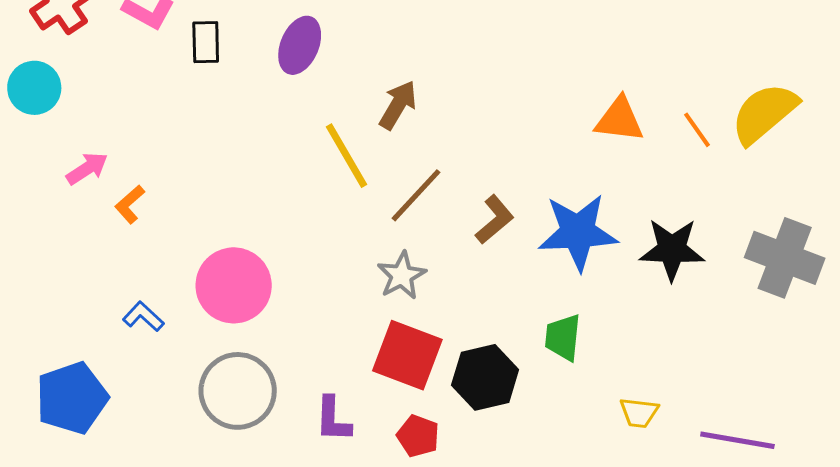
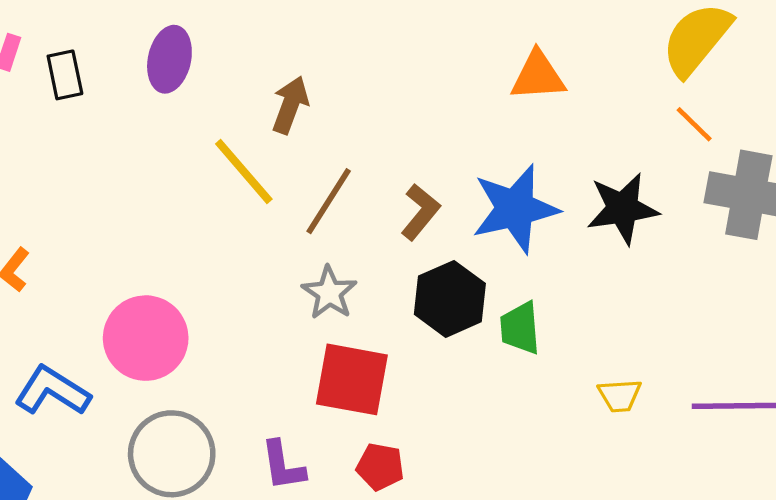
orange line: (697, 130) -> (694, 124), moved
blue L-shape: (143, 317) -> (52, 391), size x1.6
black hexagon: (485, 377) -> (450, 299), moved

